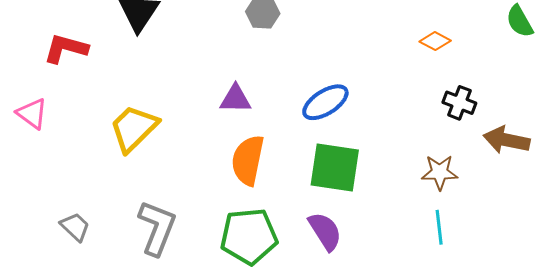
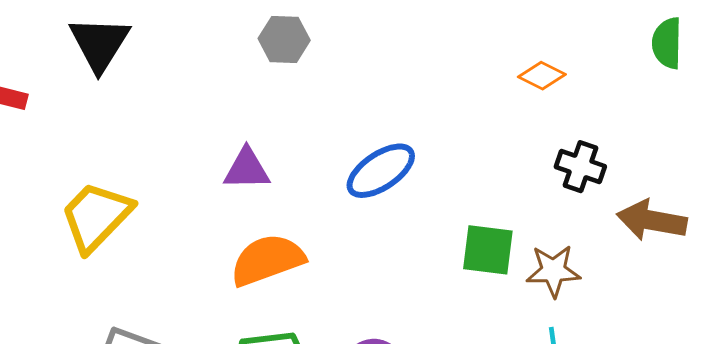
green semicircle: (520, 21) -> (667, 43), turned 32
orange semicircle: (248, 160) -> (267, 260), turned 60
green square: (335, 168) -> (488, 250), moved, size x0.7

